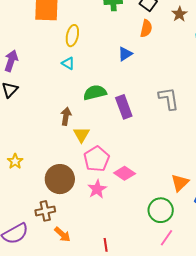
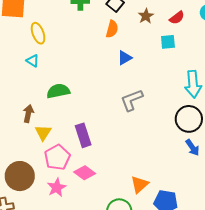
yellow ellipse: (72, 36) -> (38, 33), turned -35
blue triangle: (125, 54) -> (125, 58), moved
gray L-shape: (169, 98) -> (132, 100), turned -105
purple rectangle: (124, 107) -> (83, 135), moved

